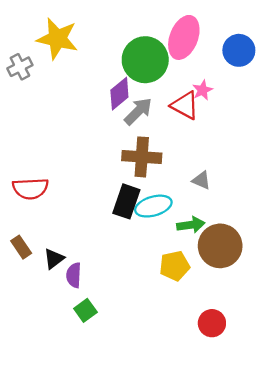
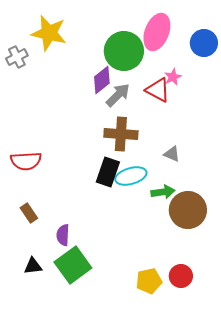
brown rectangle: (21, 247) -> (29, 213), moved
black triangle: (54, 259) -> (33, 266), moved, turned 30
yellow pentagon: (174, 266) -> (149, 281), moved
green square: (85, 310) -> (73, 265), size x1.8

